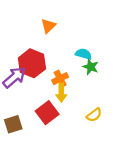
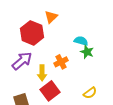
red hexagon: (32, 63) -> (32, 33), moved
yellow arrow: (61, 93) -> (42, 73), moved

